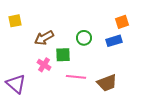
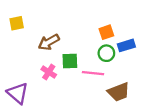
orange square: (122, 22) -> (106, 32), moved
green circle: (84, 38) -> (106, 53), moved
pink line: (76, 77) -> (93, 73), moved

